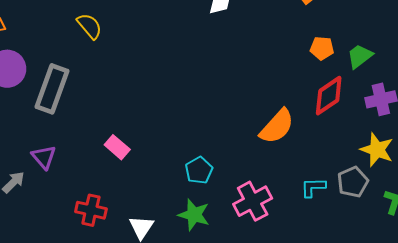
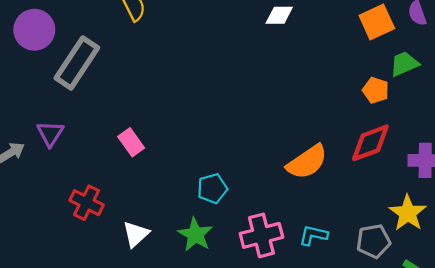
green trapezoid: (360, 56) -> (404, 64), moved
cyan L-shape: (313, 187) -> (313, 235), moved

